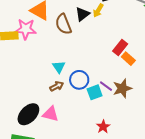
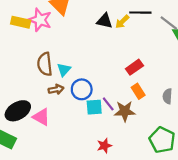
black triangle: (82, 14) -> (105, 21), turned 35
brown semicircle: (63, 24) -> (45, 64), moved
orange rectangle: (128, 59) -> (138, 91), moved
red star: (103, 127) -> (104, 146), moved

